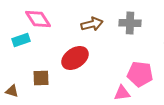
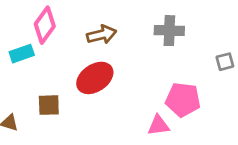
pink diamond: (38, 19) -> (45, 25), turned 68
brown arrow: (92, 24) -> (102, 35), moved

